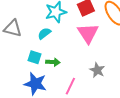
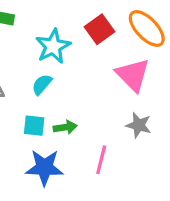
pink triangle: (88, 33) -> (133, 75), moved

